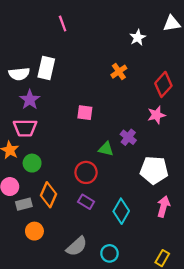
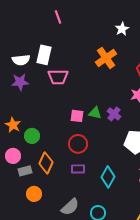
orange cross: (119, 72) -> (106, 58), size x1.5
purple star: (30, 100) -> (20, 82), moved, turned 30
pink square: (85, 113) -> (77, 116), moved
pink trapezoid: (25, 128) -> (58, 77), moved
green triangle: (106, 149) -> (95, 113), moved
purple rectangle: (86, 202) -> (78, 169), turned -32

